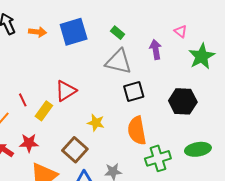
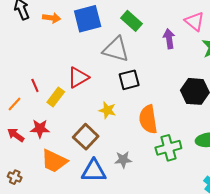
pink triangle: (181, 31) -> (195, 21), size x1.5
green rectangle: (118, 33) -> (132, 21), size x1.5
gray triangle: (119, 62) -> (116, 49), moved
black square: (134, 92) -> (129, 80), moved

